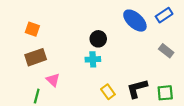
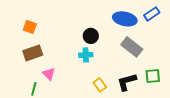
blue ellipse: (135, 21) -> (125, 19), turned -30
gray rectangle: (166, 51) -> (132, 47), moved, size x1.5
green square: (165, 93) -> (153, 76), moved

